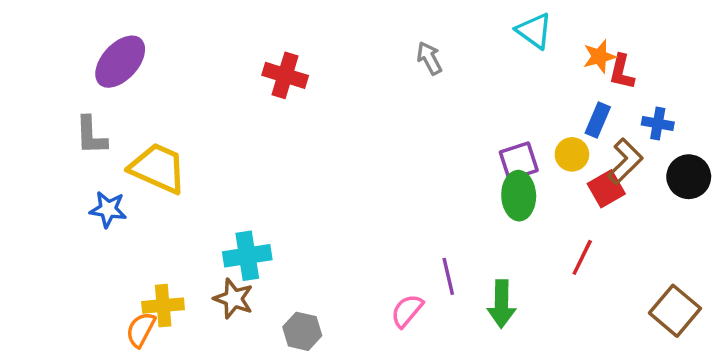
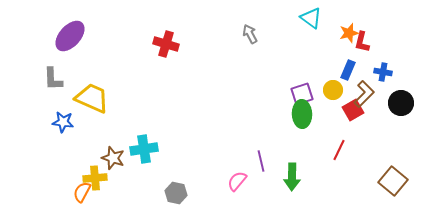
brown star: (234, 299) -> (113, 158), moved

